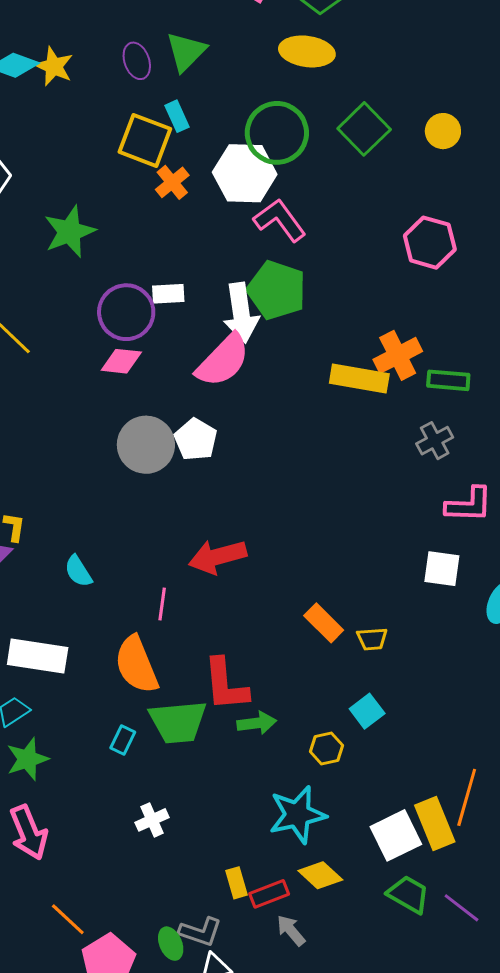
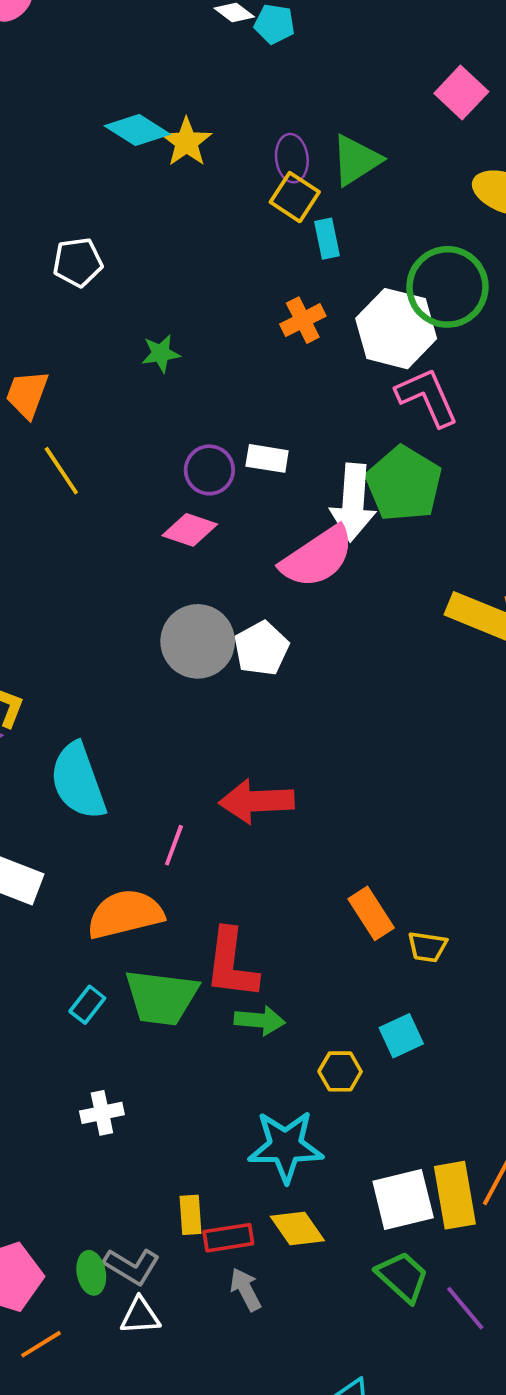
yellow square: (145, 140) -> (295, 197), moved, size x0.7
green star: (70, 232) -> (161, 354), size x0.6
purple circle: (126, 312) -> (209, 470), size x0.7
cyan semicircle: (78, 571) -> (78, 781), size x1.8
orange semicircle: (136, 665) -> (125, 914), turned 86

